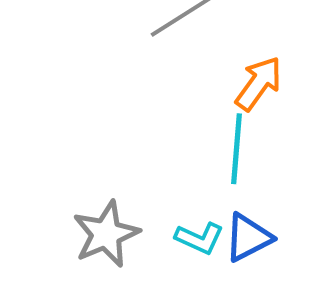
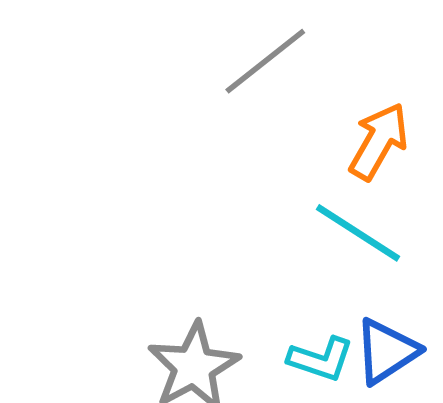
cyan line: (236, 149) -> (358, 233), turned -56

